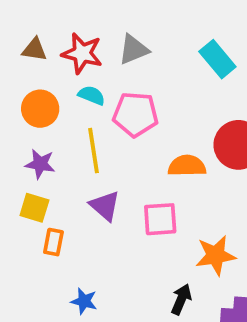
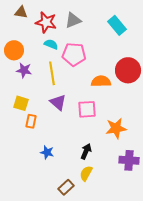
brown triangle: (34, 50) -> (21, 12), moved
orange circle: (40, 109) -> (14, 50), moved
purple star: (40, 164) -> (24, 70), moved
black arrow: (181, 299) -> (86, 151), moved

